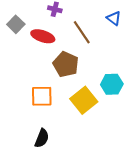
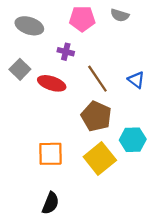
blue triangle: (114, 18) -> (136, 80), moved
brown pentagon: (66, 64) -> (96, 116), moved

